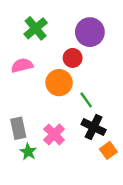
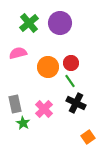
purple circle: (90, 32) -> (60, 23), moved
red circle: (73, 58) -> (71, 63), moved
orange square: (108, 150) -> (88, 137), moved

